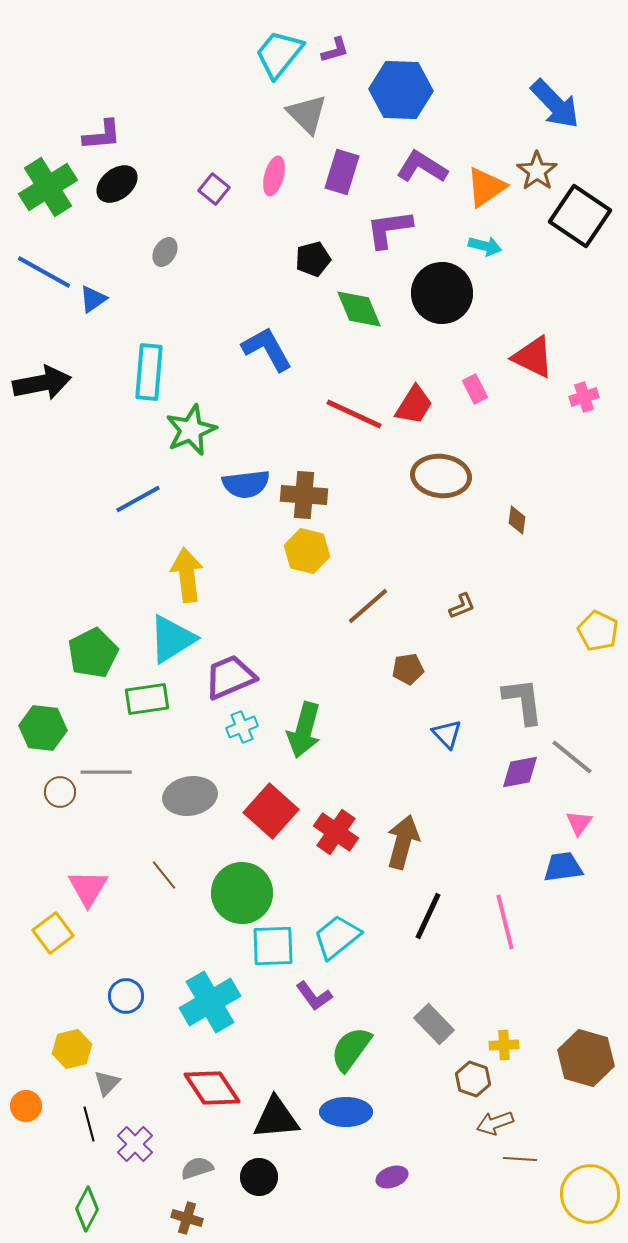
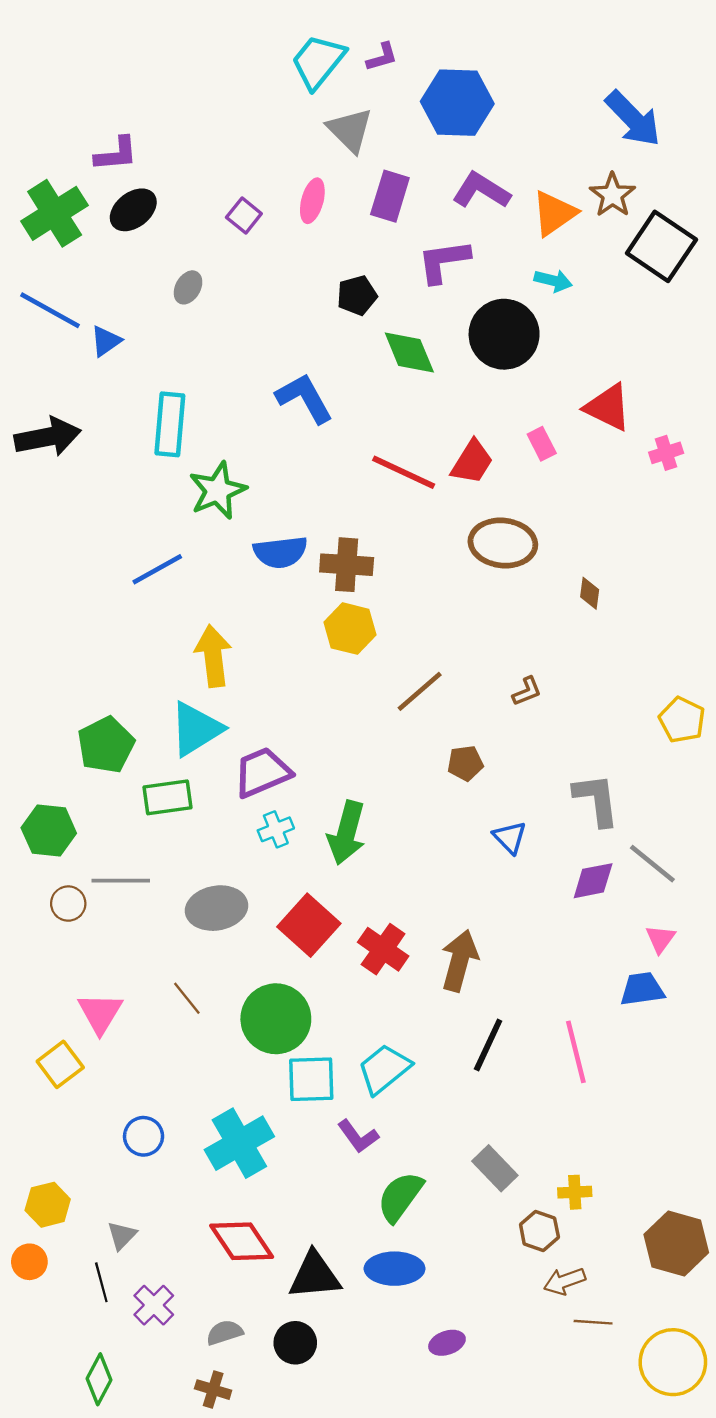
yellow hexagon: (72, 1049) -> (48, 1205), moved
brown hexagon: (586, 1058) -> (676, 1244), moved

